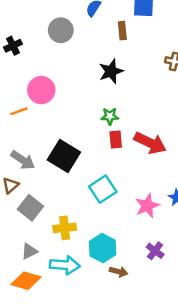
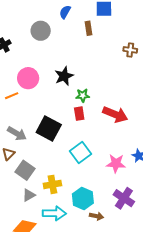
black star: (111, 71) -> (64, 76), moved
red rectangle: (116, 139) -> (79, 114), moved
pink star: (147, 206) -> (116, 163), turned 30
gray triangle: (29, 251) -> (29, 195), moved
purple cross: (155, 251) -> (124, 198), size x1.5

